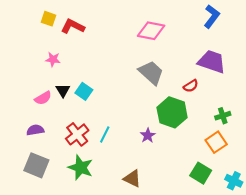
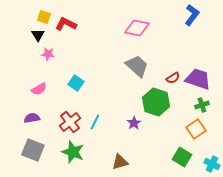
purple trapezoid: (212, 62) -> (198, 79), moved
black triangle: (63, 90) -> (38, 35), moved
brown triangle: (132, 179) -> (120, 162), turned -42

